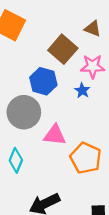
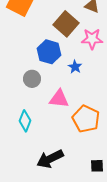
blue star: (82, 90) -> (75, 67), moved
gray circle: (24, 112) -> (32, 79), size x0.6

